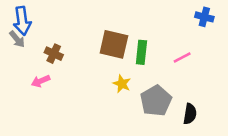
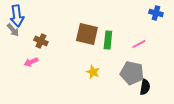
yellow star: (122, 84) -> (93, 72), moved
gray pentagon: (156, 101) -> (132, 73), moved, turned -30

